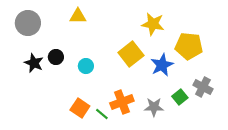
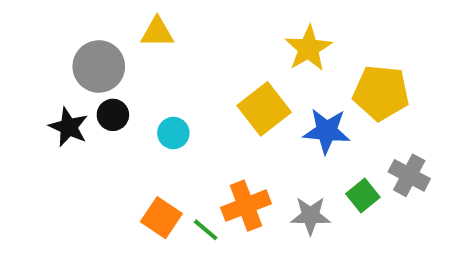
gray circle: (28, 23) -> (99, 66), moved
yellow star: (153, 24) -> (308, 48), turned 30
blue star: (162, 65) -> (327, 131), turned 30

